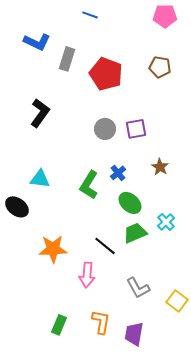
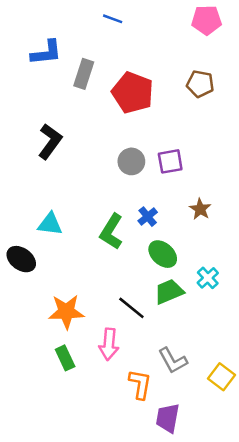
blue L-shape: (37, 42) -> (46, 53), turned -32
orange L-shape: (101, 322) -> (140, 384), moved
green rectangle: (59, 325) -> (65, 358), moved, turned -48

